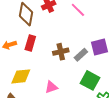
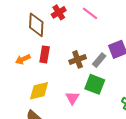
green square: (90, 80) -> (95, 84), moved
pink triangle: (51, 87) -> (72, 98), turned -32

